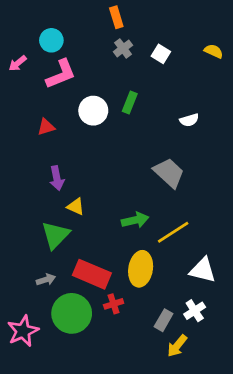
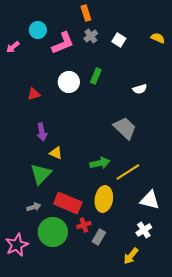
pink L-shape: (61, 74) -> (63, 43), moved
gray rectangle: (164, 320) -> (99, 237), moved

